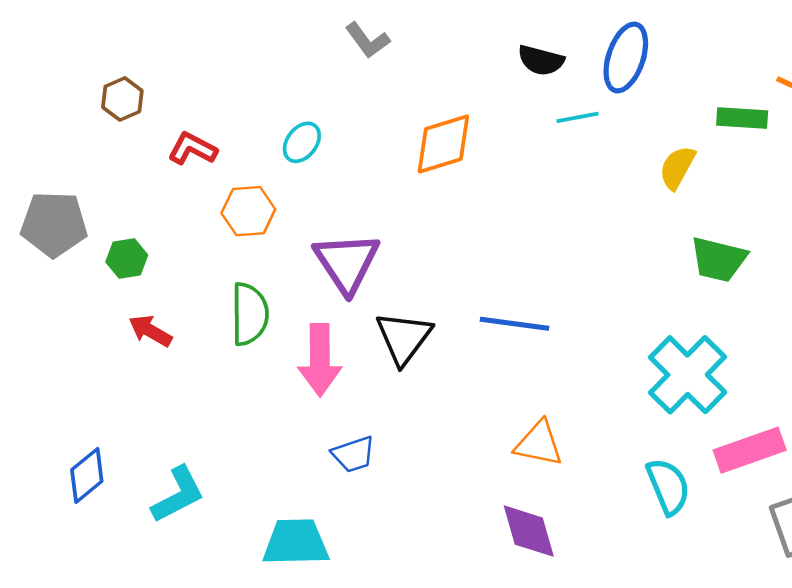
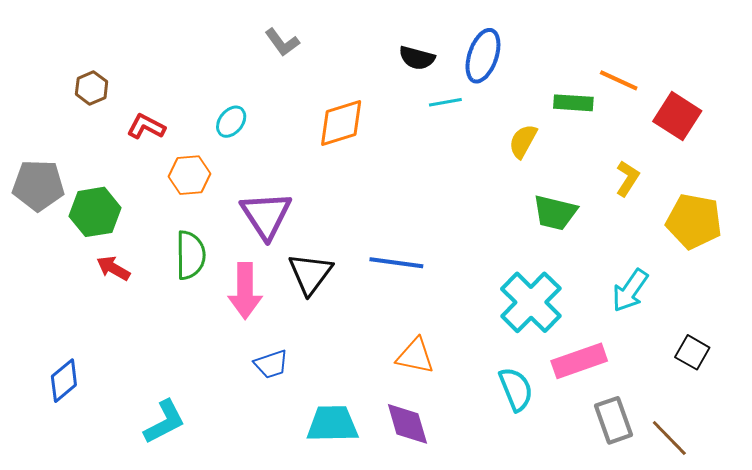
green hexagon: (127, 259) -> (95, 212), size x1.6
cyan L-shape: (178, 495) -> (164, 422), moved
cyan trapezoid: (296, 542) -> (332, 424), moved

